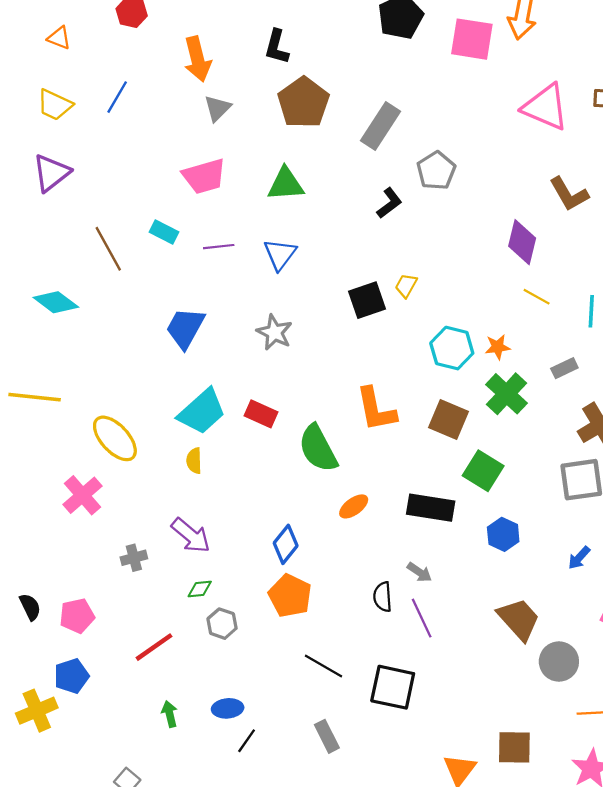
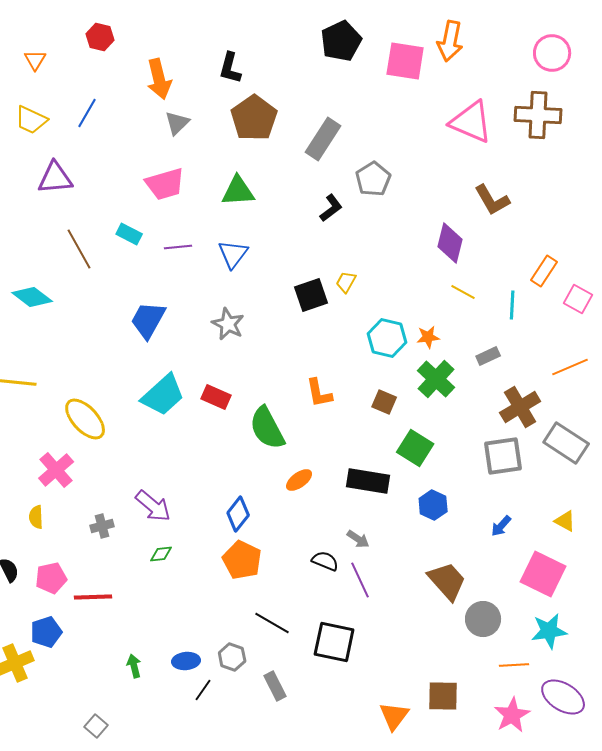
orange triangle: (59, 38) -> (35, 60), turned 40
purple triangle: (51, 173) -> (55, 178), moved, turned 33
orange L-shape: (376, 409) -> (319, 393), size x0.7
brown square: (448, 419) -> (384, 402), size x0.7
yellow semicircle: (194, 461) -> (36, 517), moved
black semicircle: (383, 597) -> (325, 561), turned 116
gray hexagon: (222, 624) -> (232, 657), moved
red line: (154, 647) -> (93, 597), moved, turned 33

